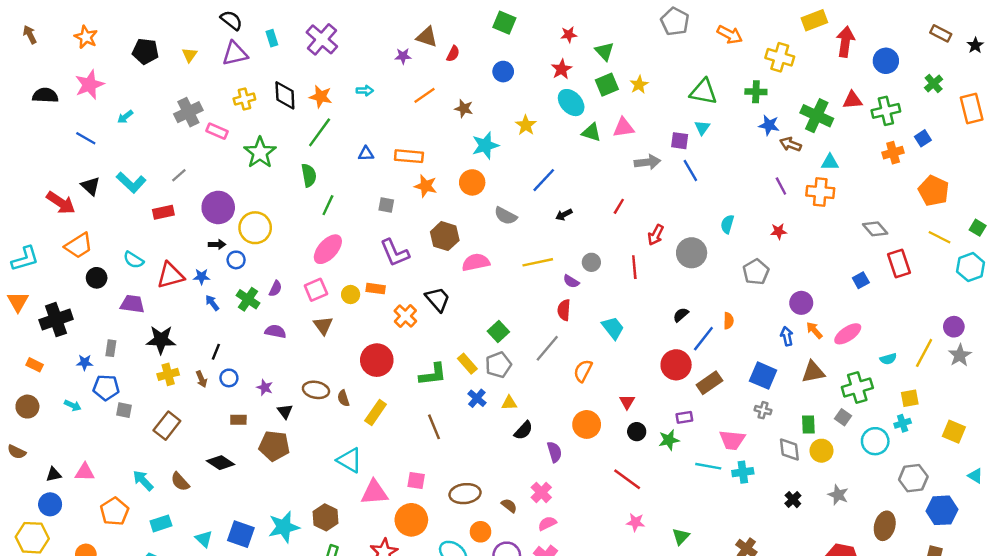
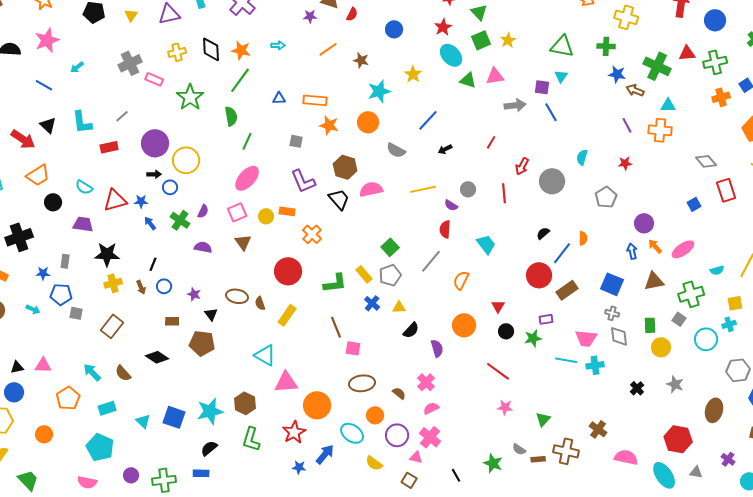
cyan L-shape: (131, 182) -> (82, 122), turned 40
black trapezoid: (438, 299) -> (339, 199), moved
gray diamond: (789, 450) -> (619, 336), moved
pink square: (416, 481) -> (353, 348), moved

